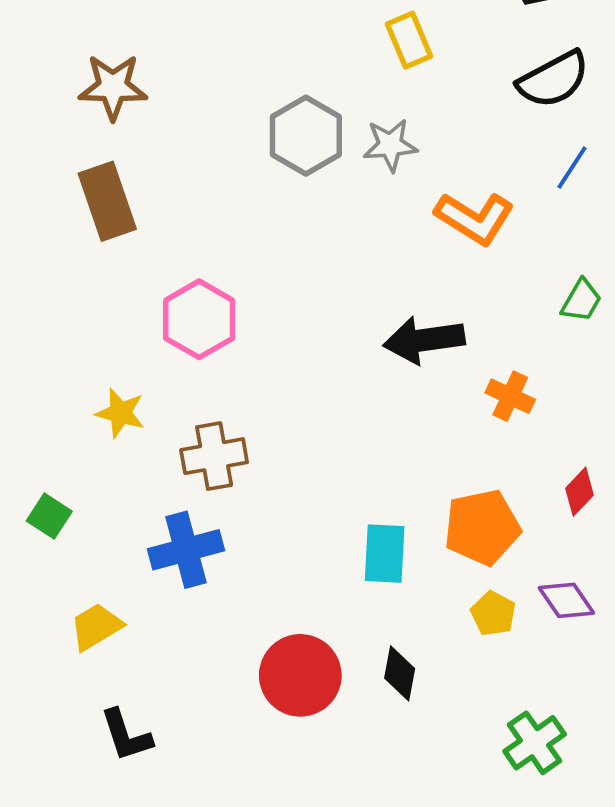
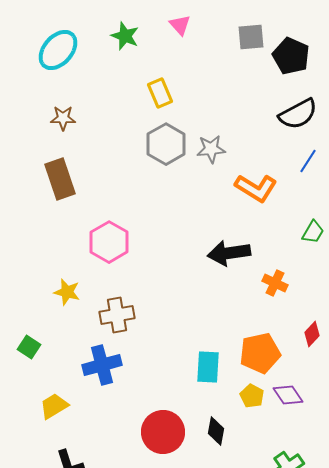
yellow rectangle: (409, 40) -> (160, 93), moved
brown star: (113, 87) -> (63, 118), size x0.7
purple diamond: (566, 600) -> (288, 395), moved
yellow pentagon: (493, 614) -> (252, 396), moved

